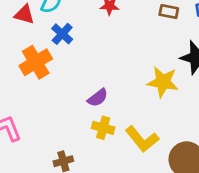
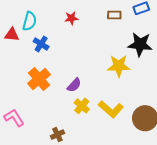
orange cross: (36, 62) -> (39, 79), moved
yellow cross: (103, 128) -> (82, 106), turned 35

